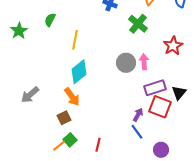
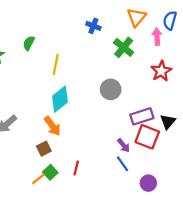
pink arrow: (144, 62) -> (157, 37), moved
purple arrow: (138, 115) -> (124, 145), turned 112
red line: (98, 145) -> (76, 168), moved

